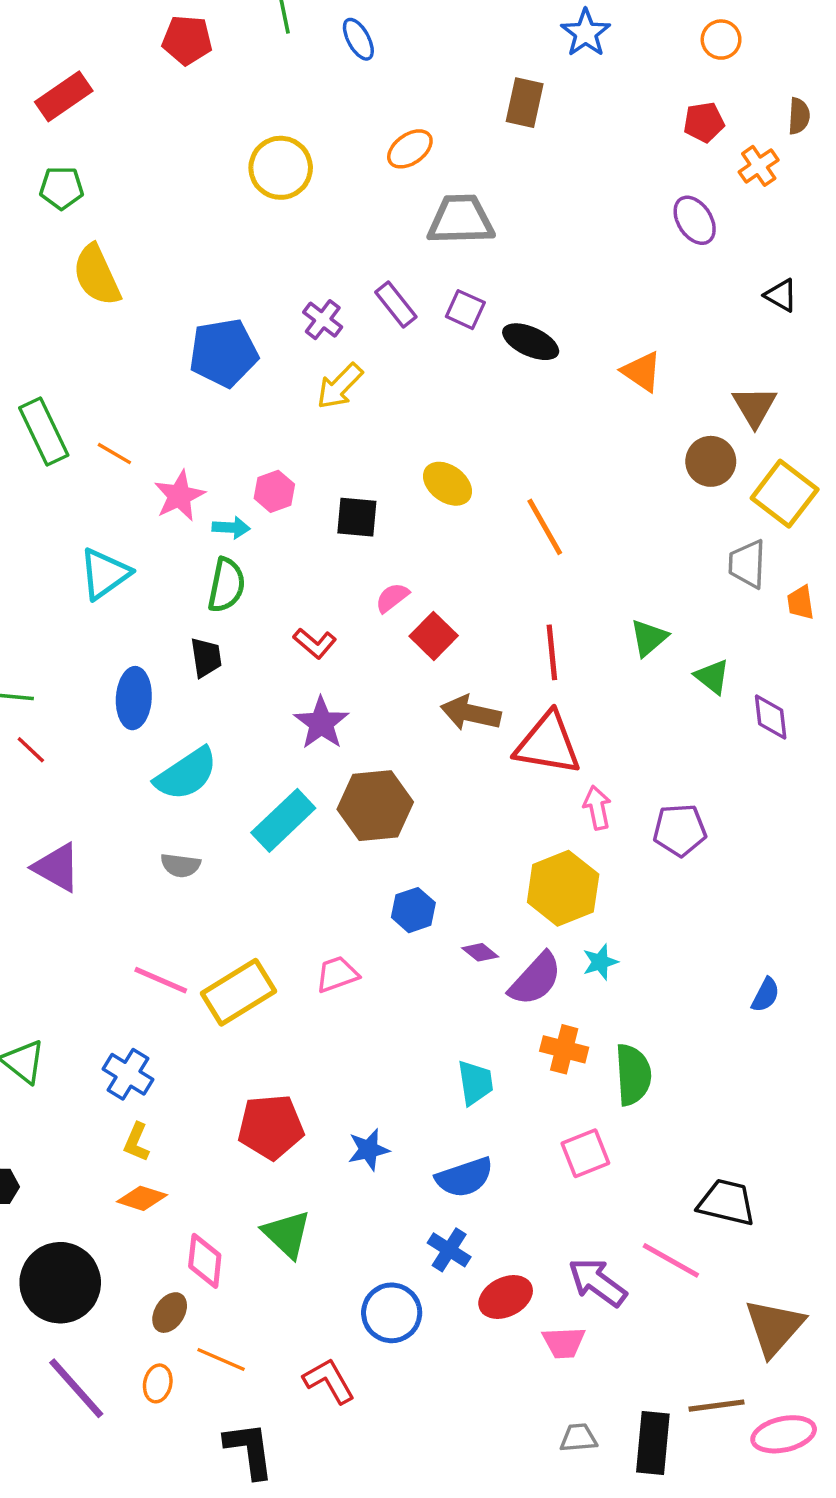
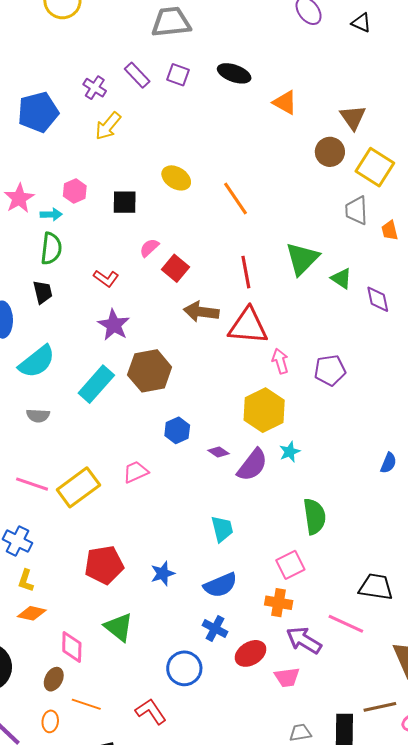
black triangle: (781, 295) -> (361, 23), moved
black ellipse: (531, 342) -> (234, 73), moved
green triangle: (649, 638) -> (302, 259), size x1.5
orange cross: (564, 1049) -> (279, 603), moved

